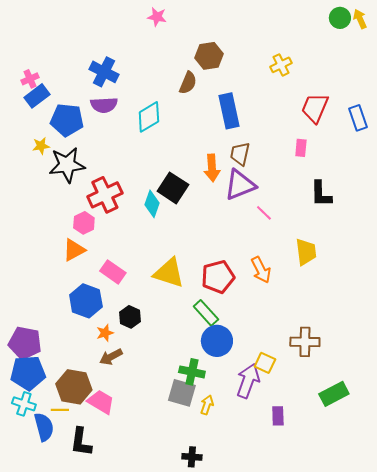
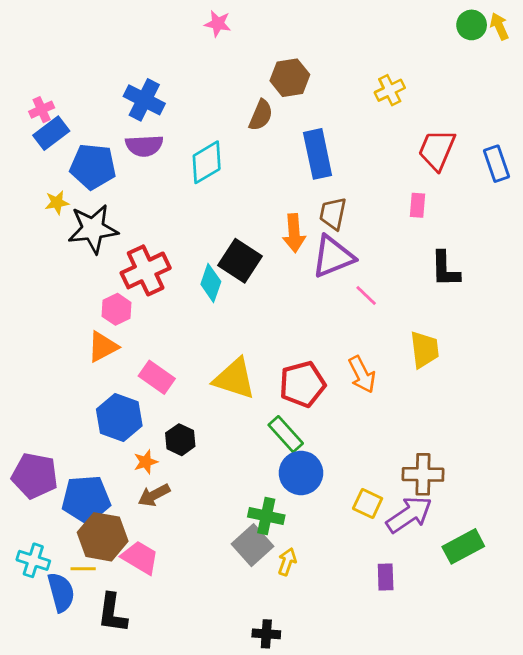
blue pentagon: (28, 373) -> (86, 499), moved
purple arrow: (248, 381) -> (409, 515), moved, turned 36
gray square: (182, 393) -> (252, 545), turned 32

